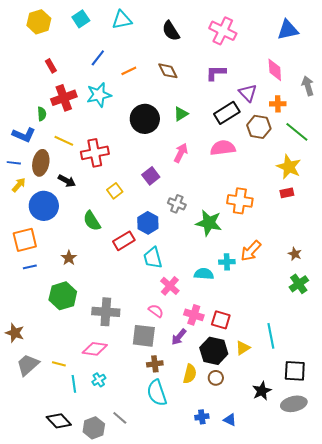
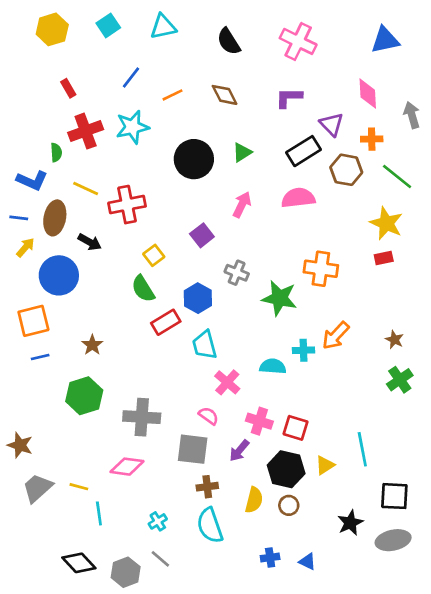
green semicircle: (92, 221) -> (143, 289), moved
cyan cross: (99, 380) -> (158, 521), moved

